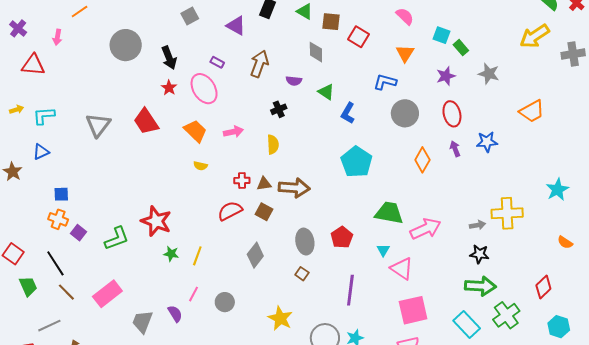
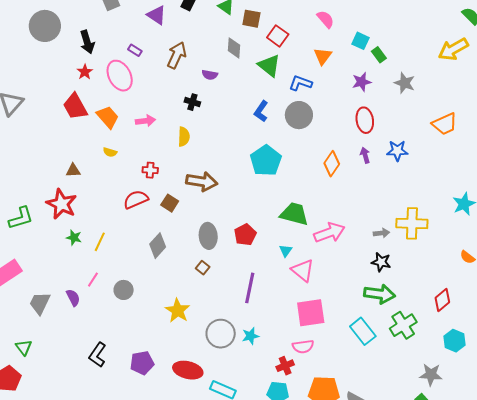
green triangle: (326, 92) -> (269, 66), moved, size x1.4
black cross: (279, 109) -> (192, 102), turned 35
gray circle: (405, 113) -> (299, 115), moved
red trapezoid: (146, 121) -> (75, 106), moved
brown triangle: (264, 184) -> (73, 170), moved

